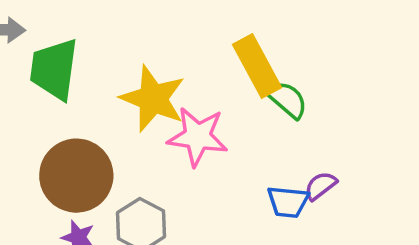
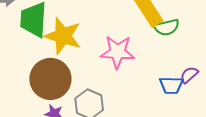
yellow star: (153, 99) -> (63, 36), moved
green semicircle: (287, 99) -> (167, 27), turned 130

